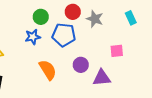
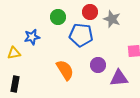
blue star: (33, 37) -> (32, 37), moved

